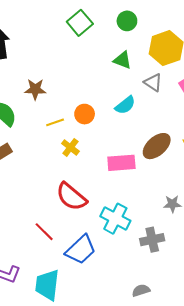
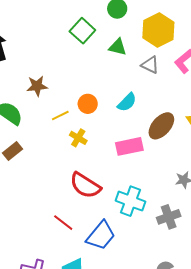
green square: (80, 23) -> (82, 31), moved
cyan semicircle: (125, 105) -> (127, 102), moved

